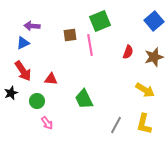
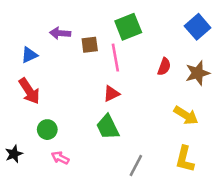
purple arrow: (32, 26) -> (60, 33), moved
red triangle: (51, 79) -> (111, 94), moved, turned -32
black star: (11, 93) -> (14, 154), moved
pink arrow: (47, 123) -> (60, 158), turned 152
gray line: (116, 125) -> (136, 166), moved

